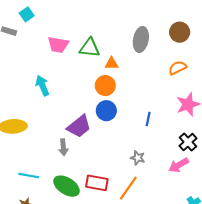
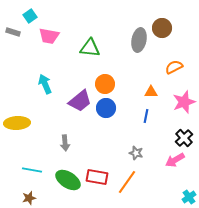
brown circle: (180, 32) -> (162, 28), moved
pink trapezoid: (58, 45) -> (49, 36), moved
orange triangle: (112, 64) -> (151, 92), moved
purple trapezoid: (79, 126) -> (80, 101), moved

